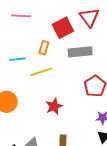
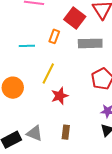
red square: (63, 28) -> (75, 18), turned -30
yellow line: (41, 72) -> (48, 73), moved, turned -50

